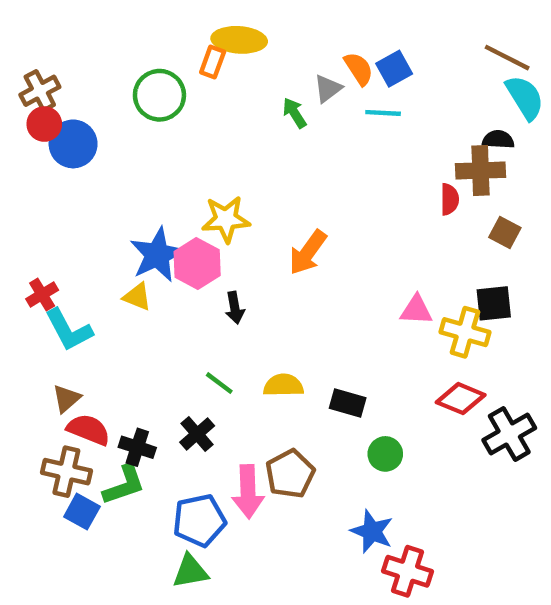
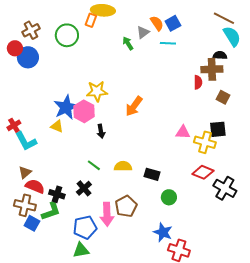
brown cross: (40, 91) -> (31, 30), moved
black cross: (509, 434) -> (225, 188), turned -30

